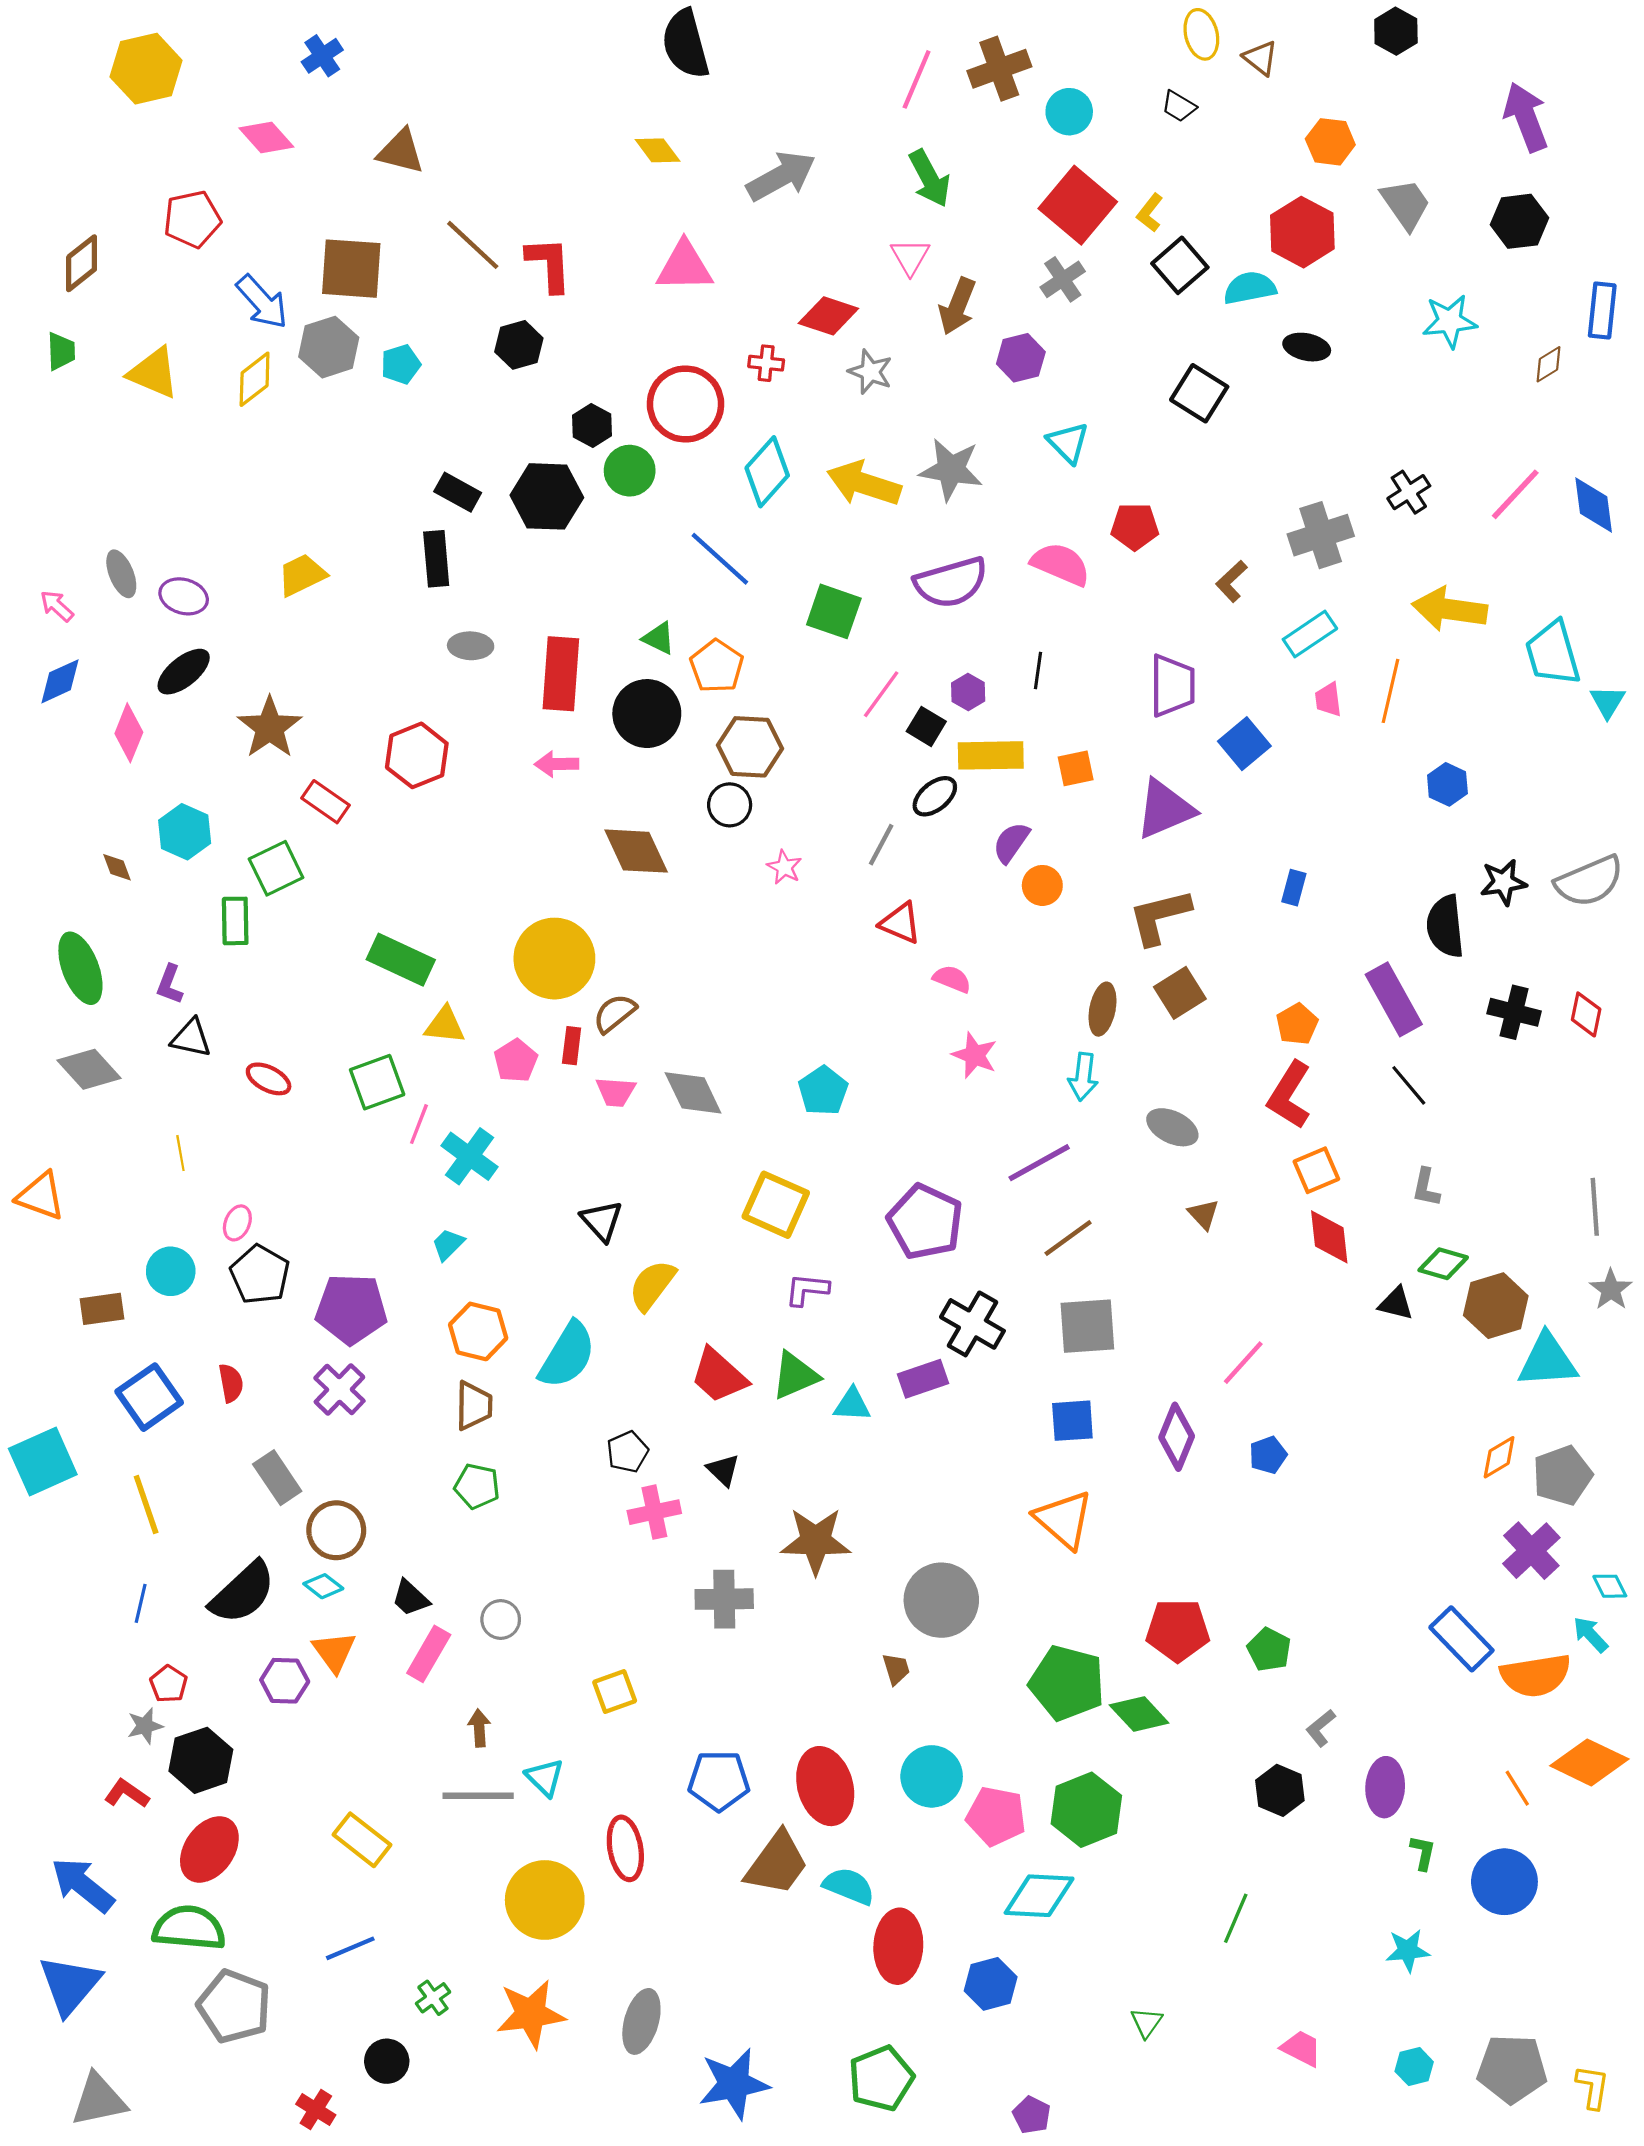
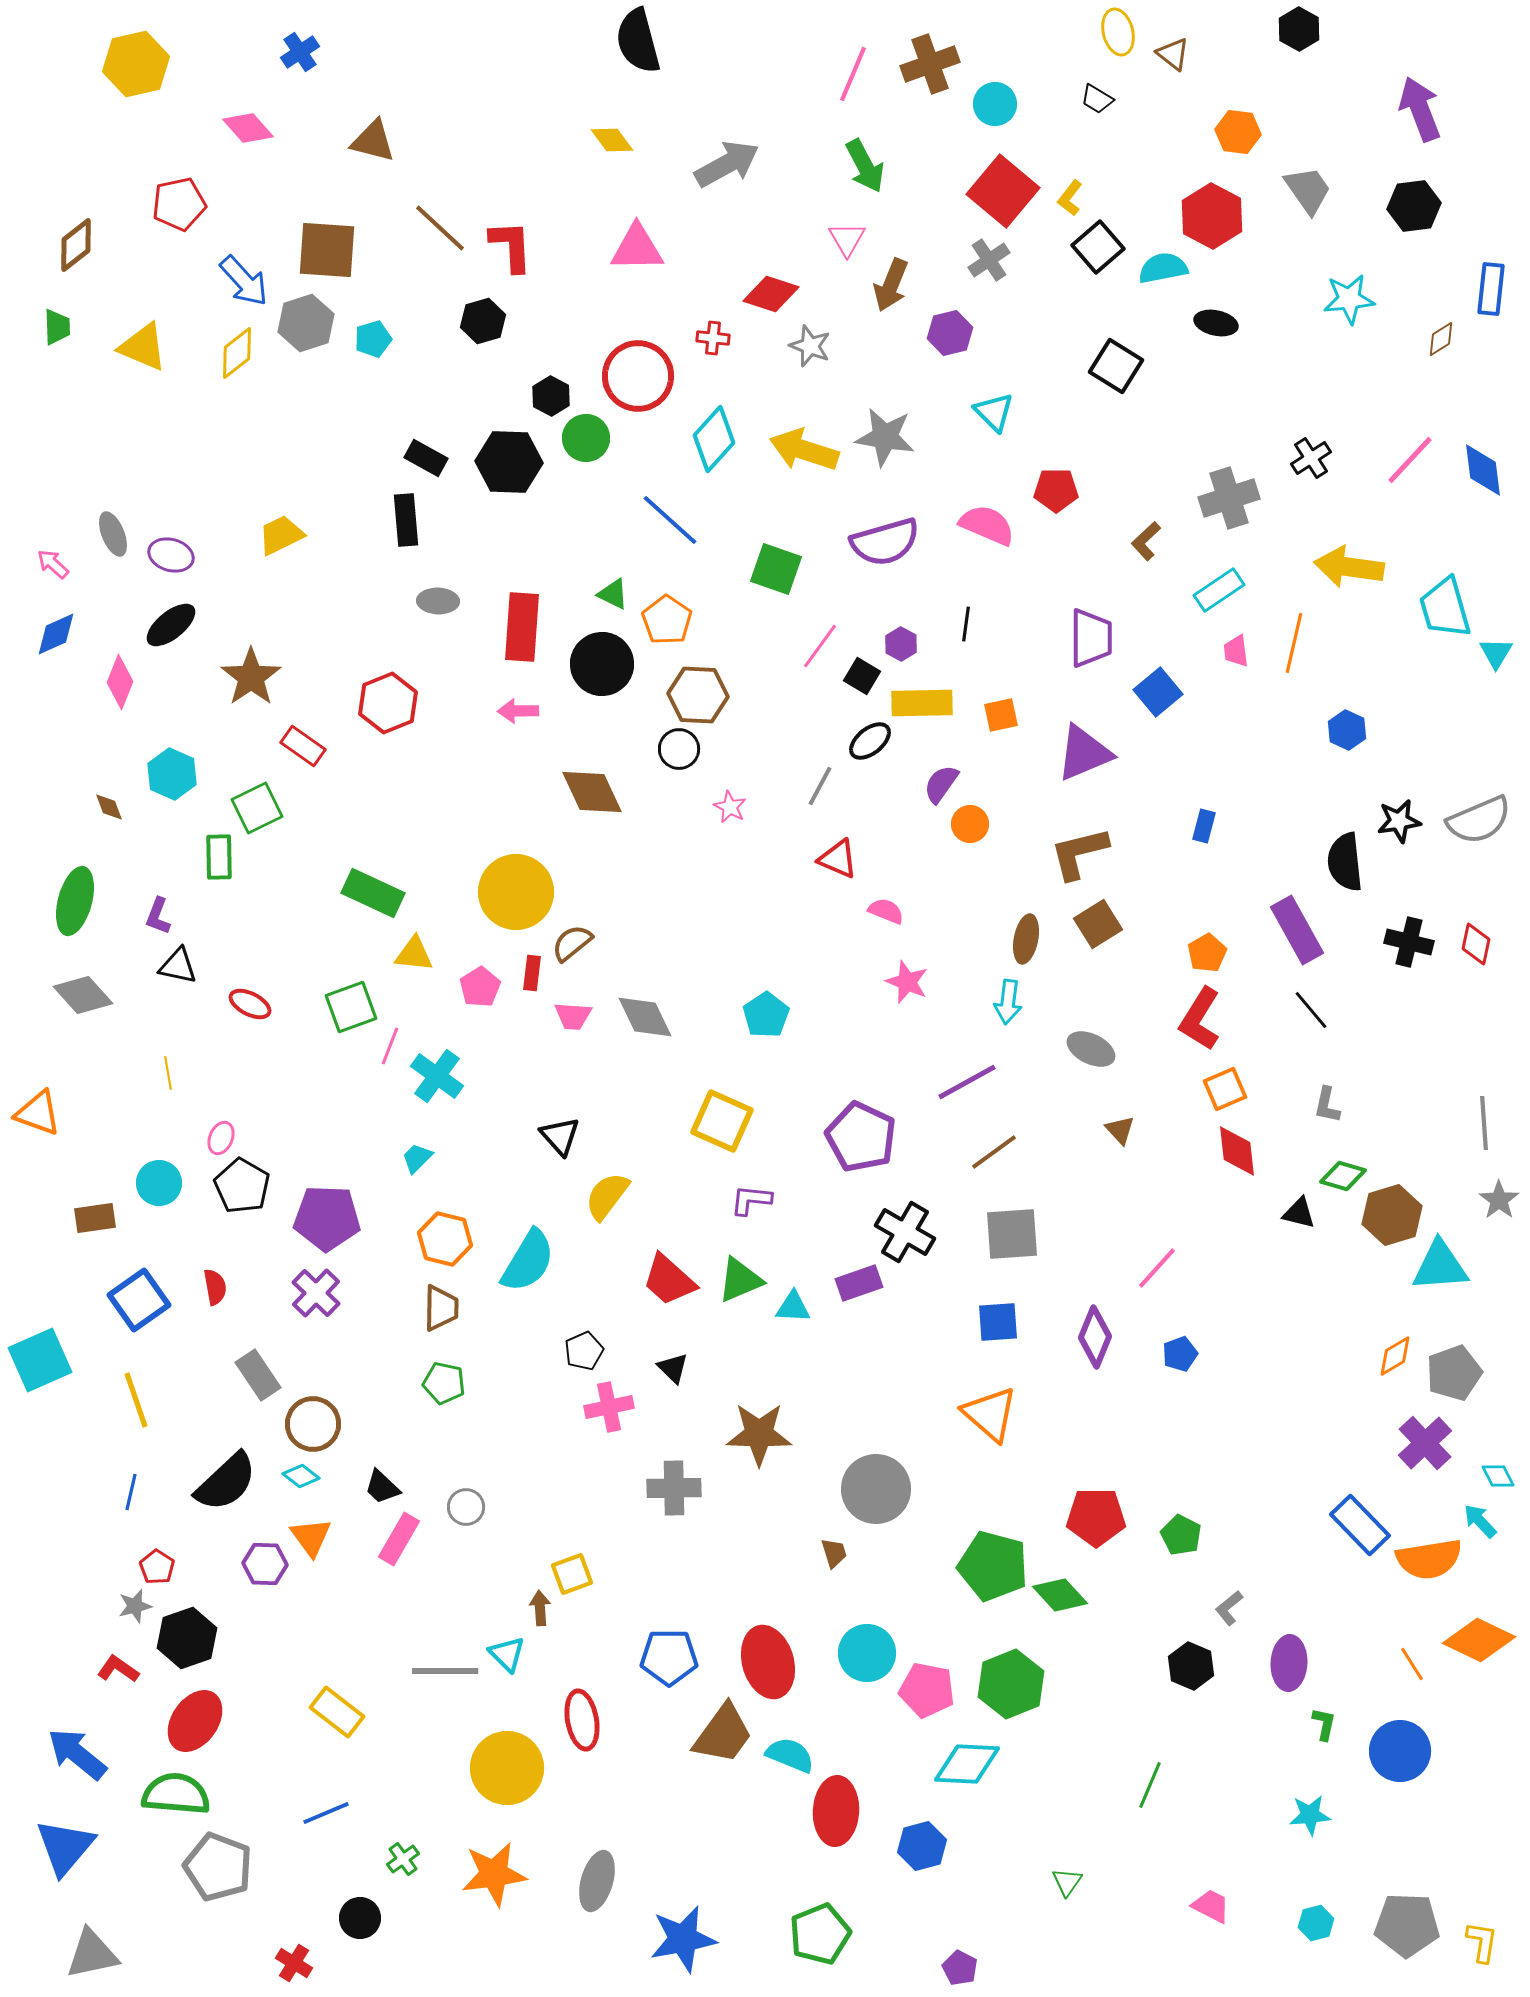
green ellipse: (80, 968) -> (75, 901), turned 36
brown arrow: (479, 1728) -> (540, 1608), moved

